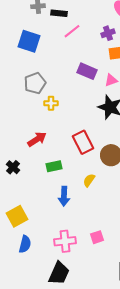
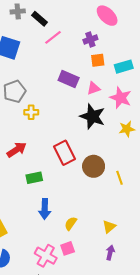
black rectangle: (59, 13) -> (39, 19), turned 35
yellow semicircle: (89, 180) -> (71, 223), moved
pink square: (97, 237) -> (68, 248), moved
pink cross: (65, 241) -> (46, 256), turned 35

